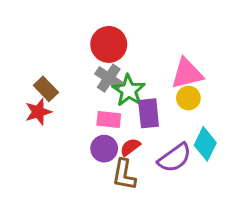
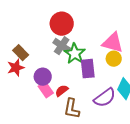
pink triangle: (187, 74) -> (113, 43), turned 30
pink rectangle: (109, 119) -> (46, 90), moved, turned 49
red semicircle: (130, 147) -> (62, 91), moved
purple circle: (104, 149) -> (43, 77), moved

